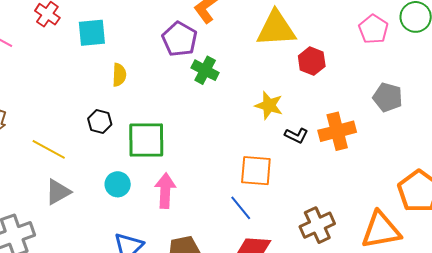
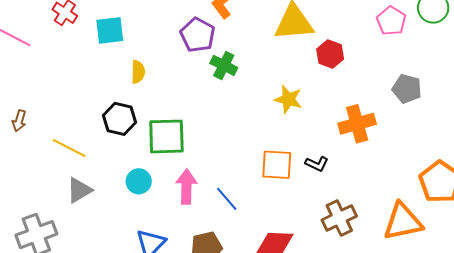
black hexagon: (100, 121) -> (119, 119), size x1.4
black L-shape: (296, 135) -> (317, 164), moved
blue line: (241, 208) -> (227, 199), moved

